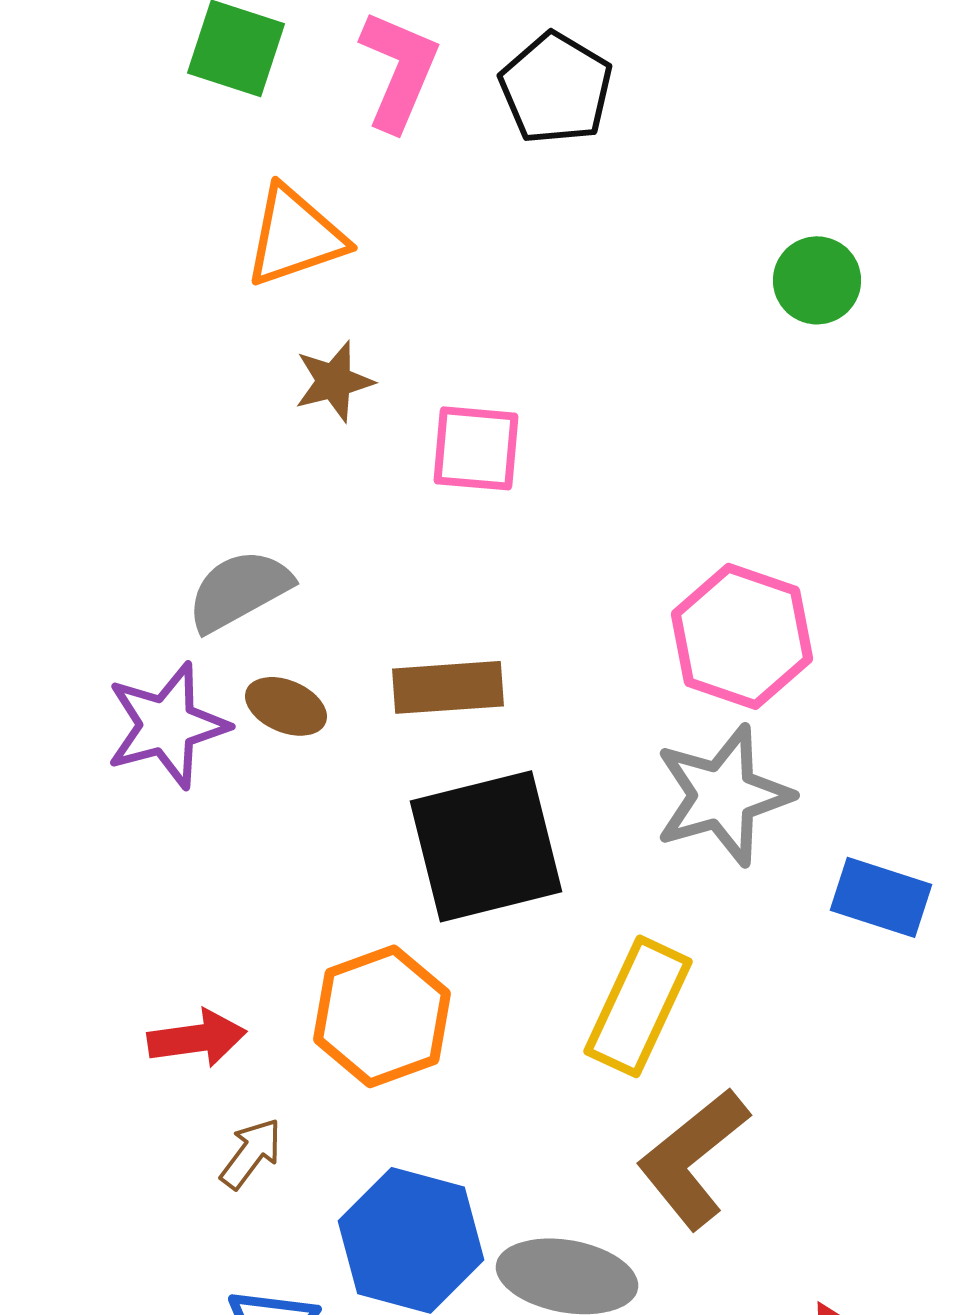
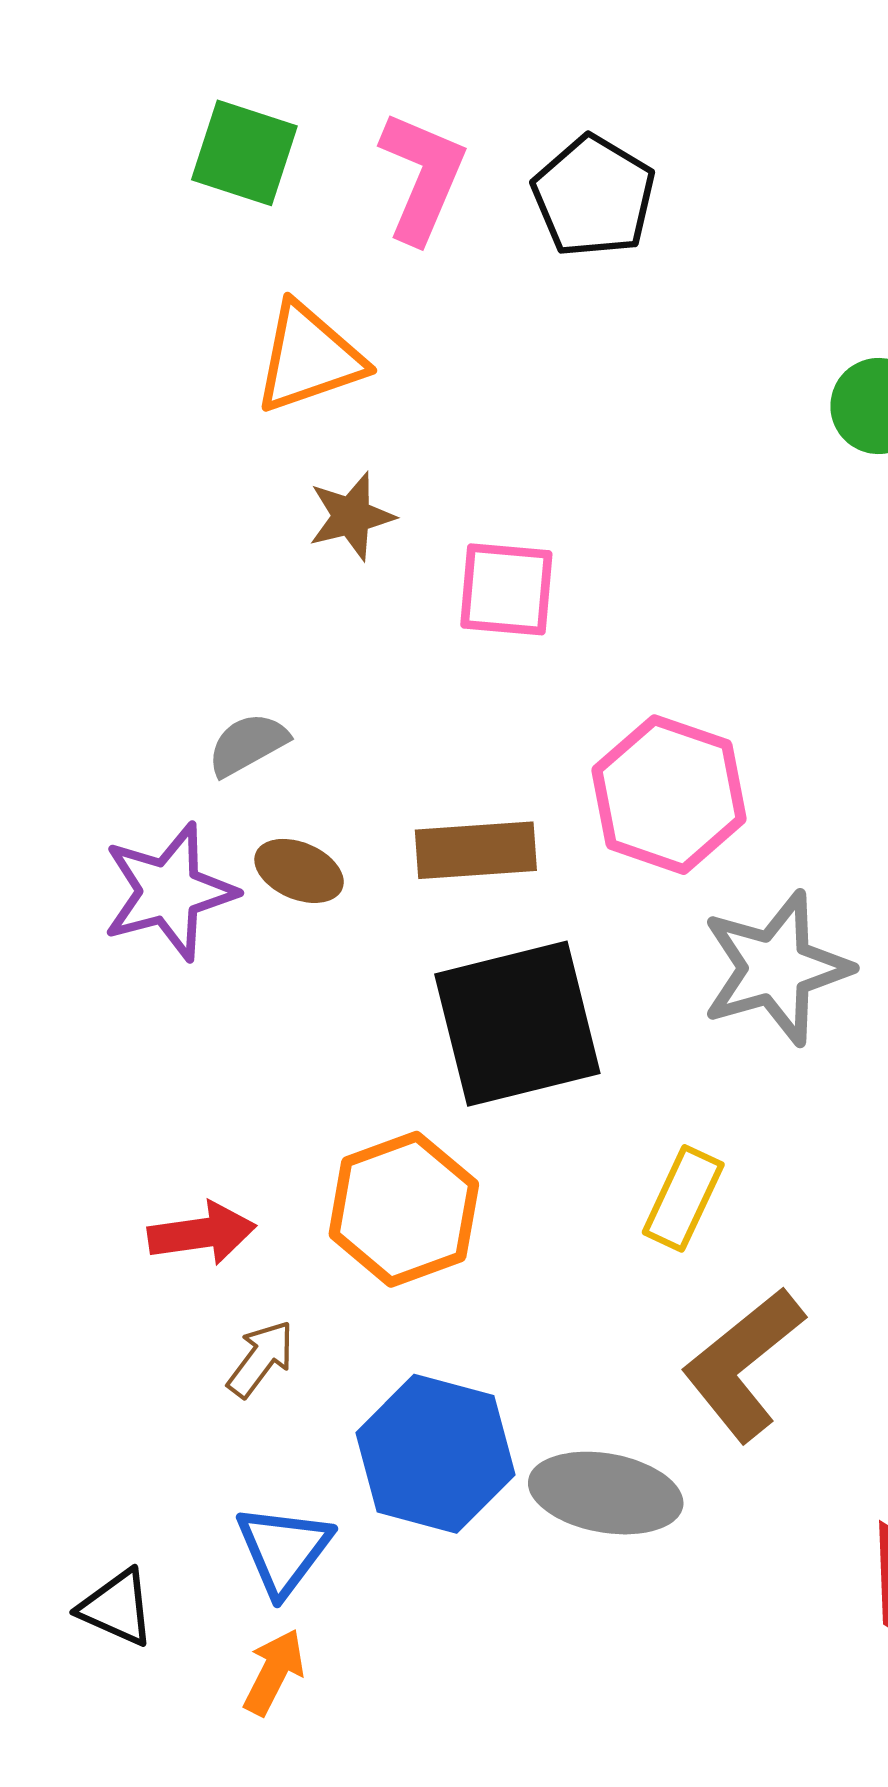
gray semicircle: (239, 590) -> (248, 744), size x0.7
pink hexagon: (742, 636) -> (669, 795), moved
yellow rectangle: (638, 1006) -> (683, 1198), size x0.7

